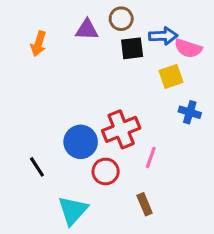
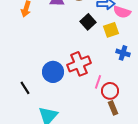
black square: (132, 48) -> (88, 22), moved, turned -35
red circle: (106, 171) -> (110, 91), moved
brown rectangle: (145, 204) -> (113, 108), moved

